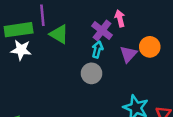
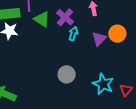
purple cross: (102, 30) -> (65, 17), moved
gray circle: (91, 73) -> (67, 74), moved

